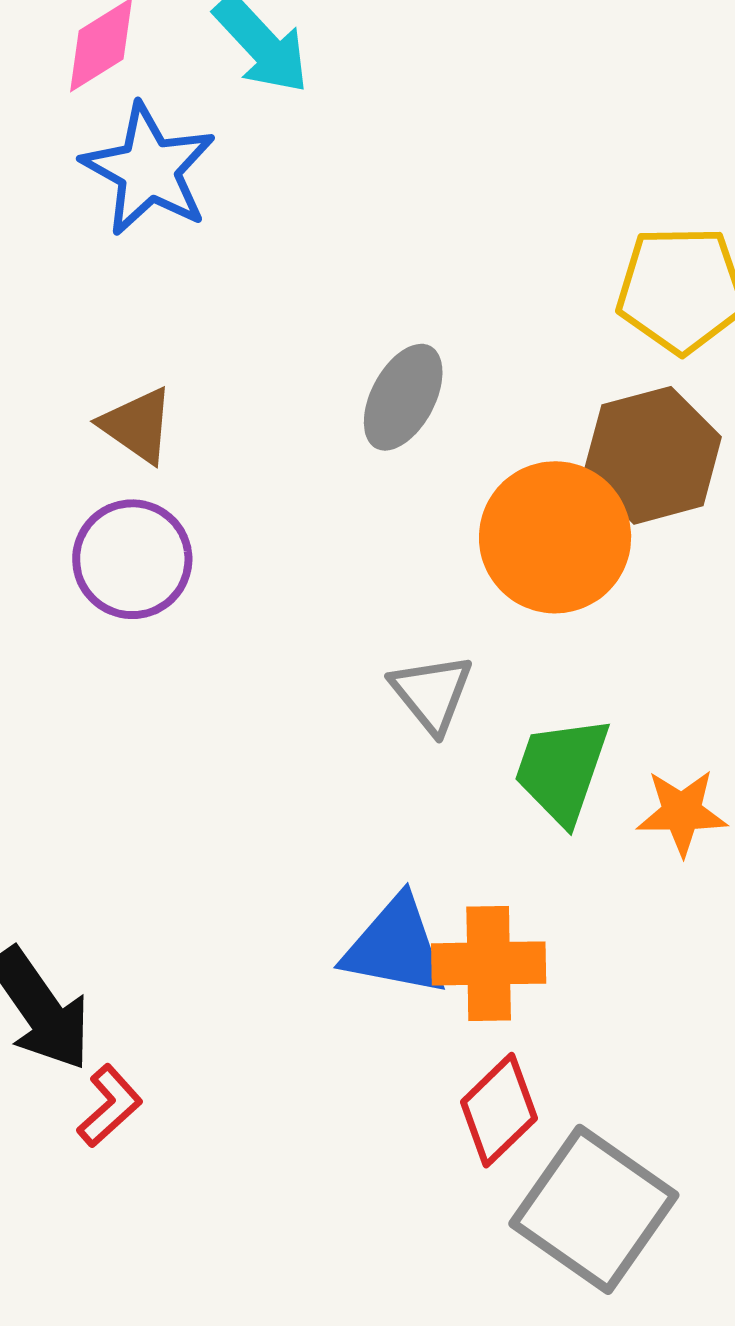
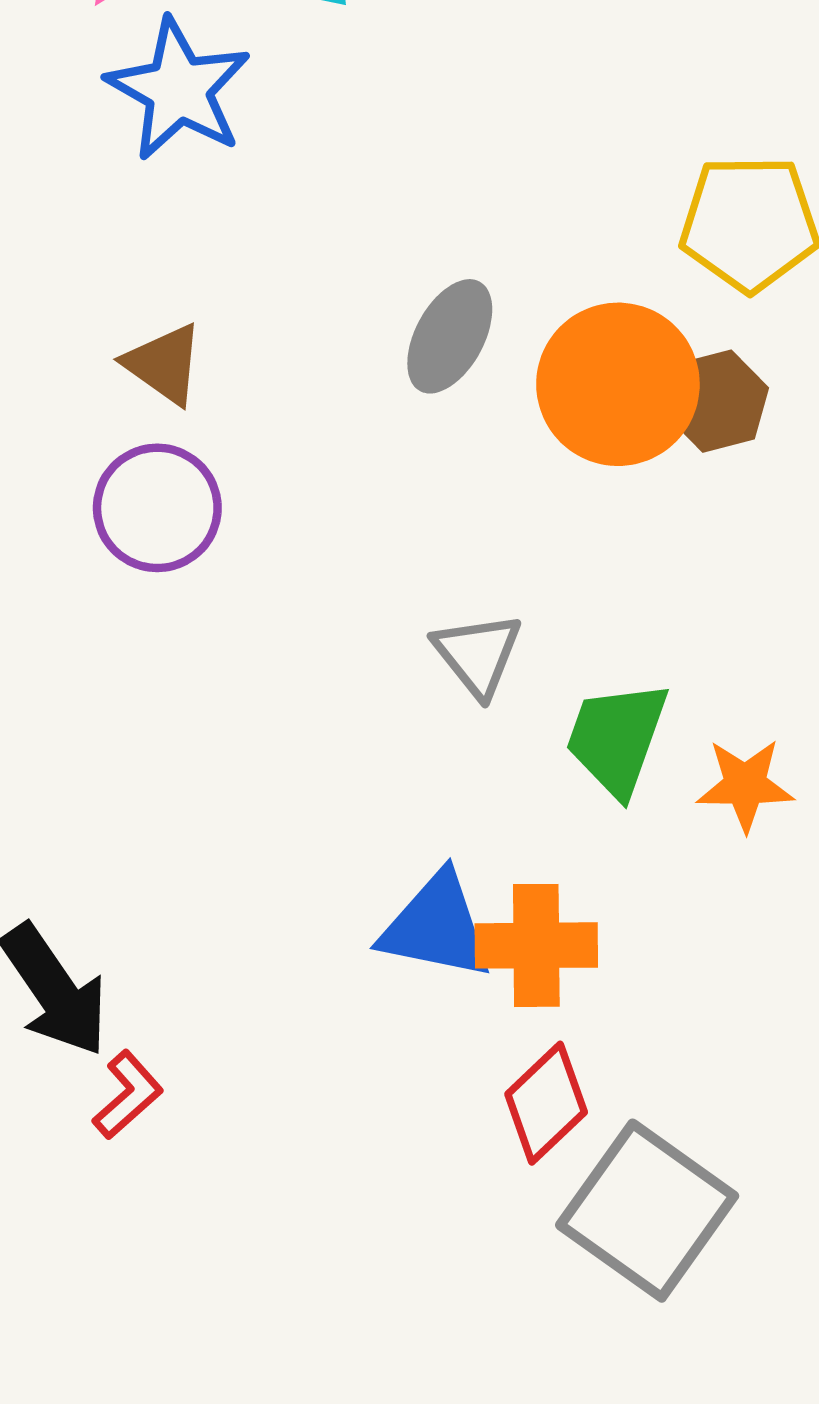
brown hexagon: (652, 455) -> (717, 401), size x0.7
orange circle: (555, 537) -> (618, 384), moved

